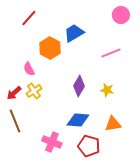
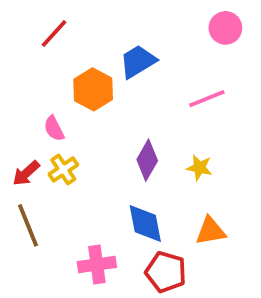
blue diamond: (78, 120) -> (145, 224), turned 75
pink cross: (52, 142) -> (97, 264), turned -30

